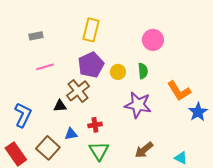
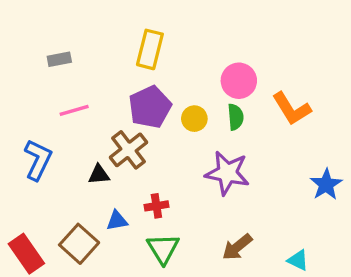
pink circle: (153, 40) -> (239, 81), moved
orange L-shape: (179, 91) -> (292, 109), moved
blue L-shape: (23, 115) -> (38, 160), moved

